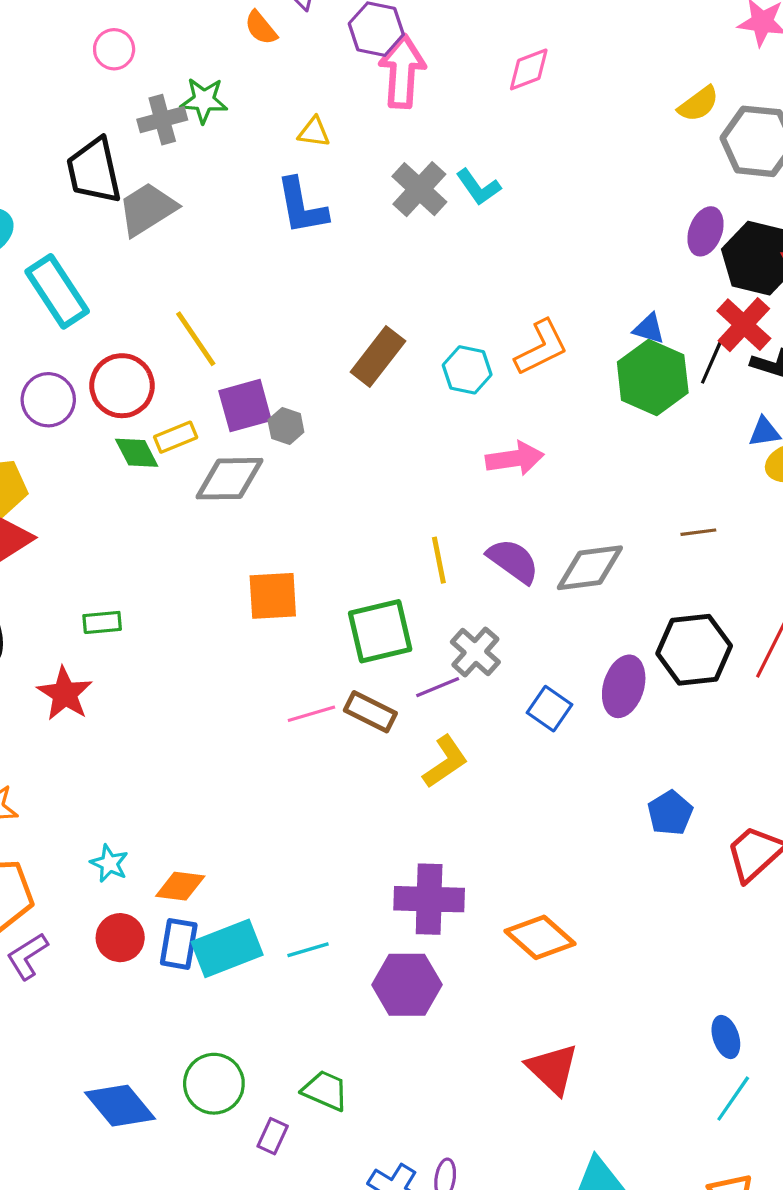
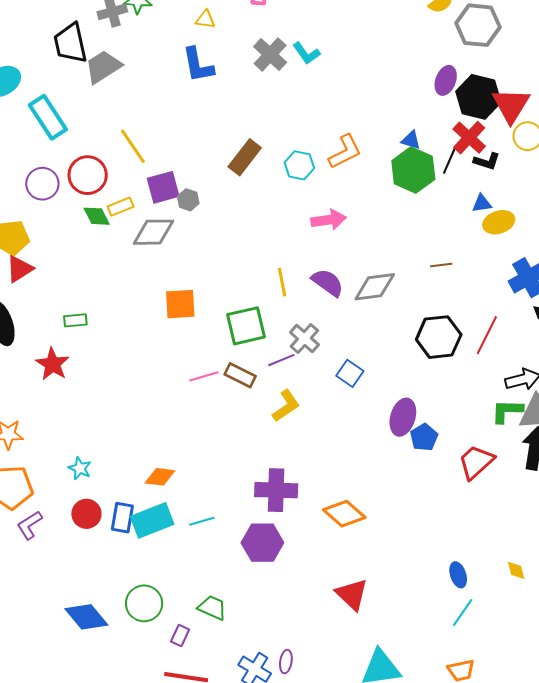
purple ellipse: (624, 686) -> (403, 417), moved
orange diamond: (180, 886) -> (160, 477), moved

